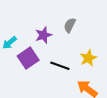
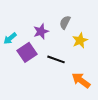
yellow star: (88, 58) -> (80, 40), moved

